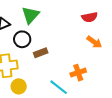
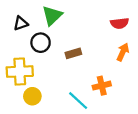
orange arrow: (94, 42) -> (123, 52), turned -105
brown rectangle: (41, 53) -> (73, 53), moved

